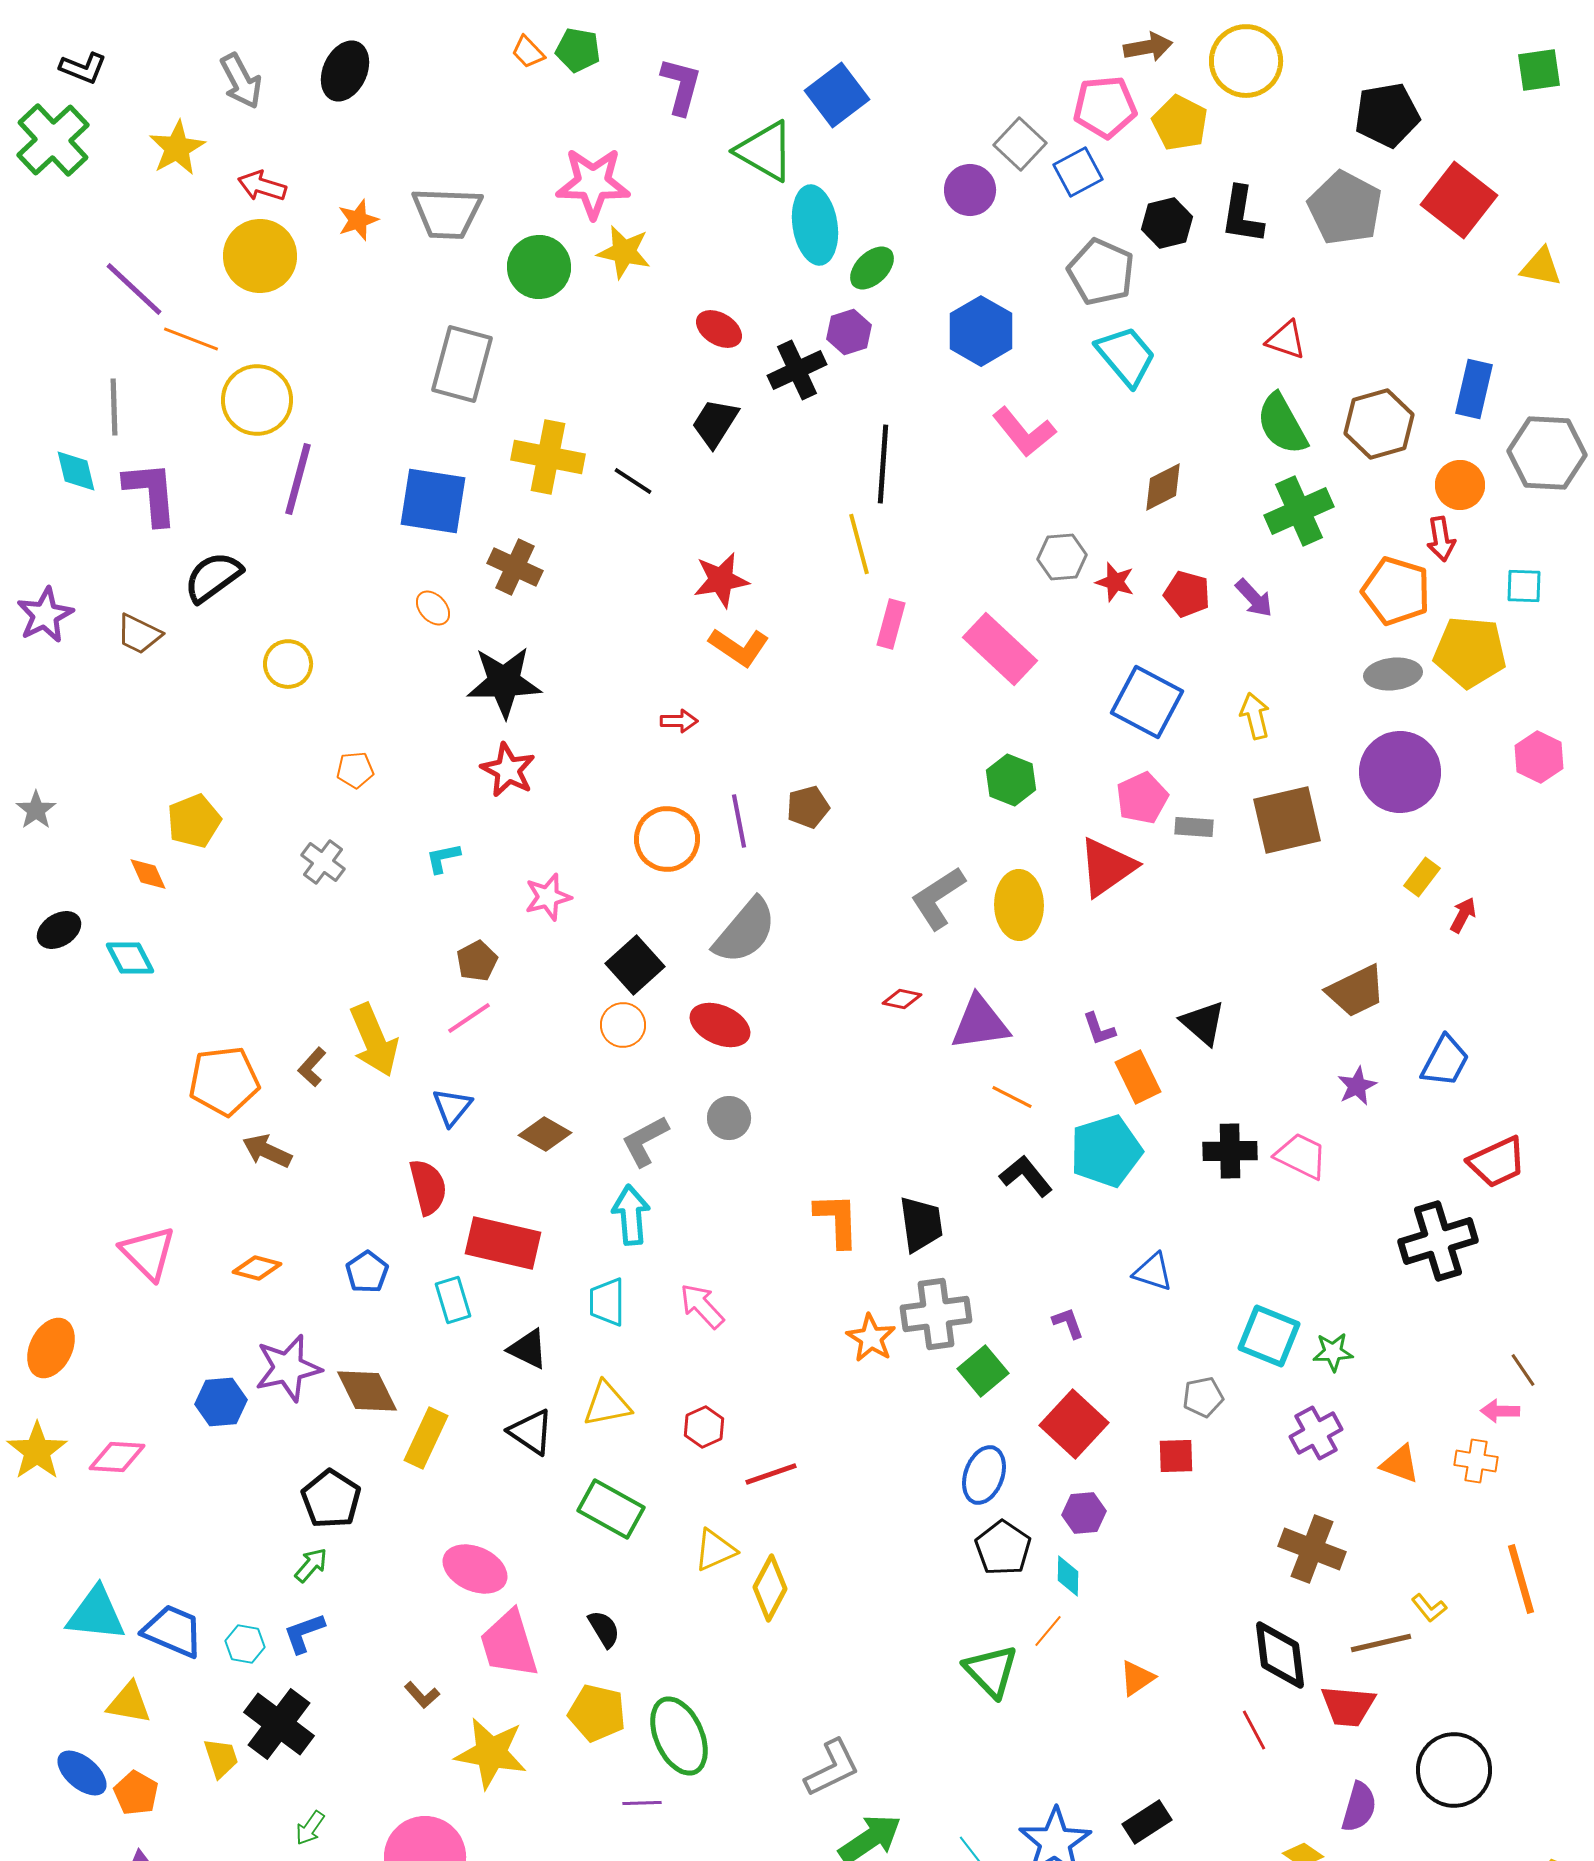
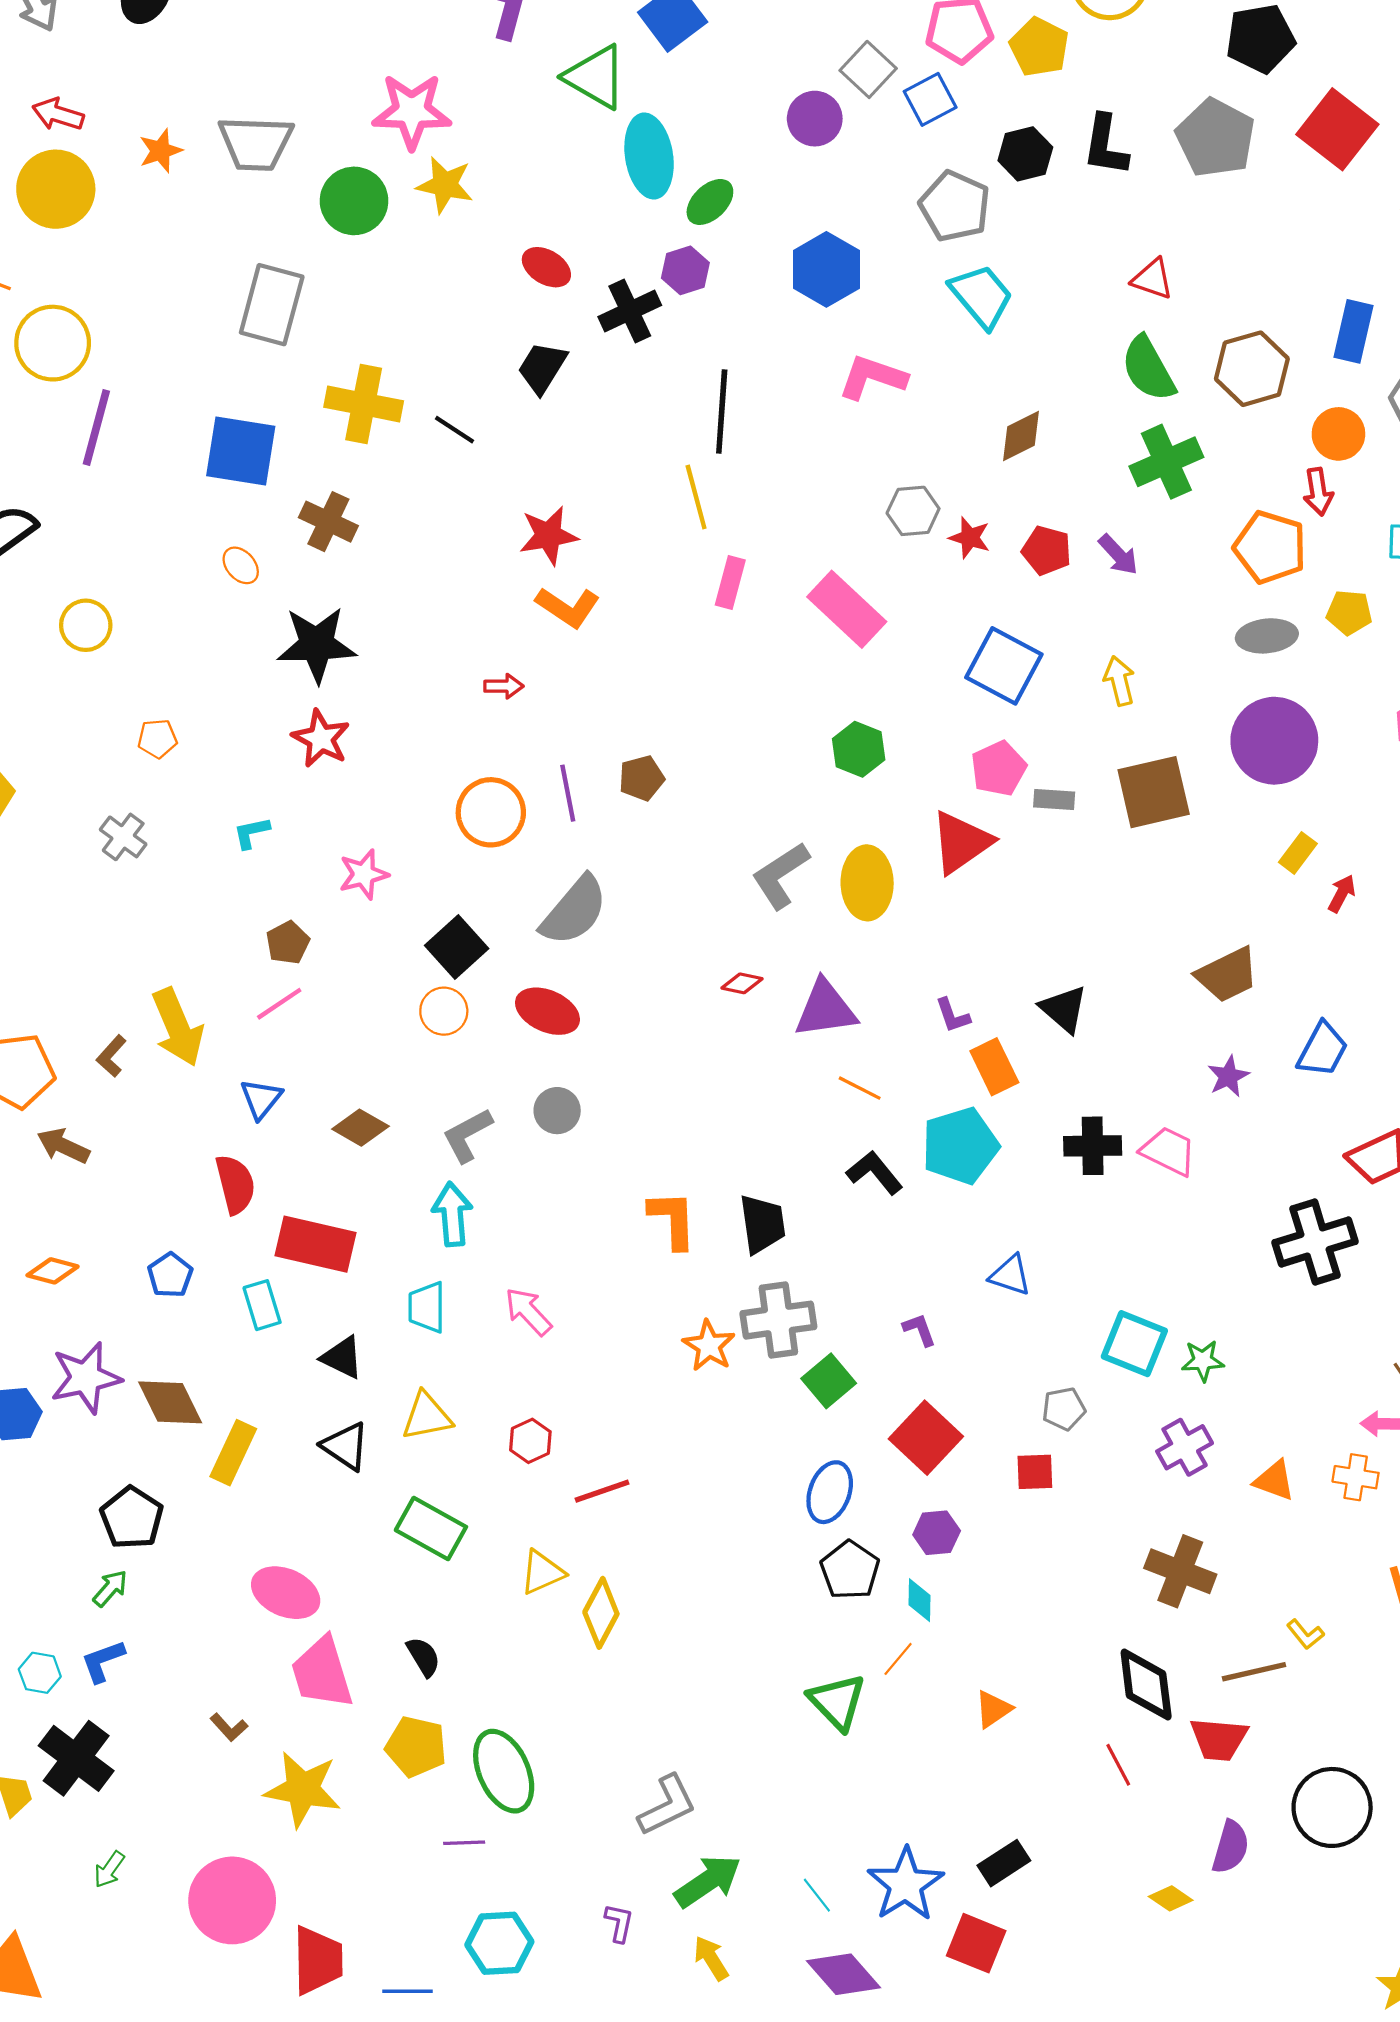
pink L-shape: (1024, 432) -> (872, 377), turned 148
yellow pentagon: (1470, 652) -> (1349, 612), size x0.6

